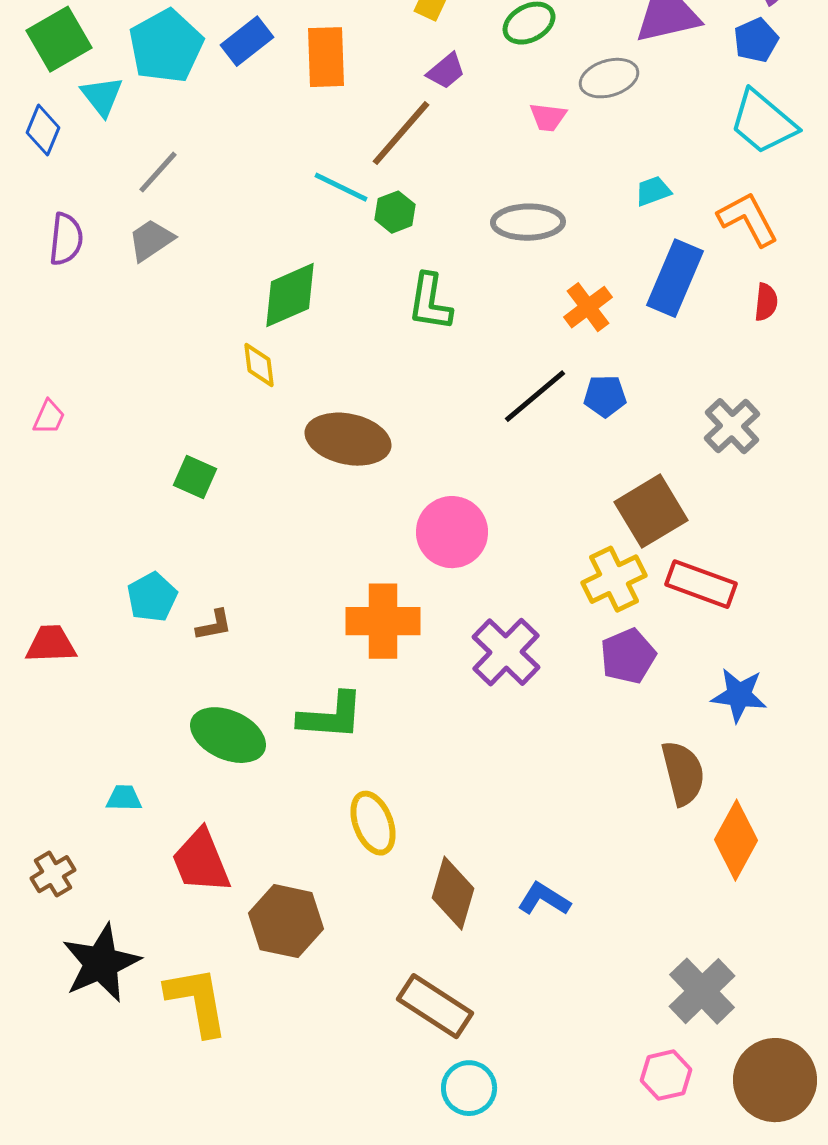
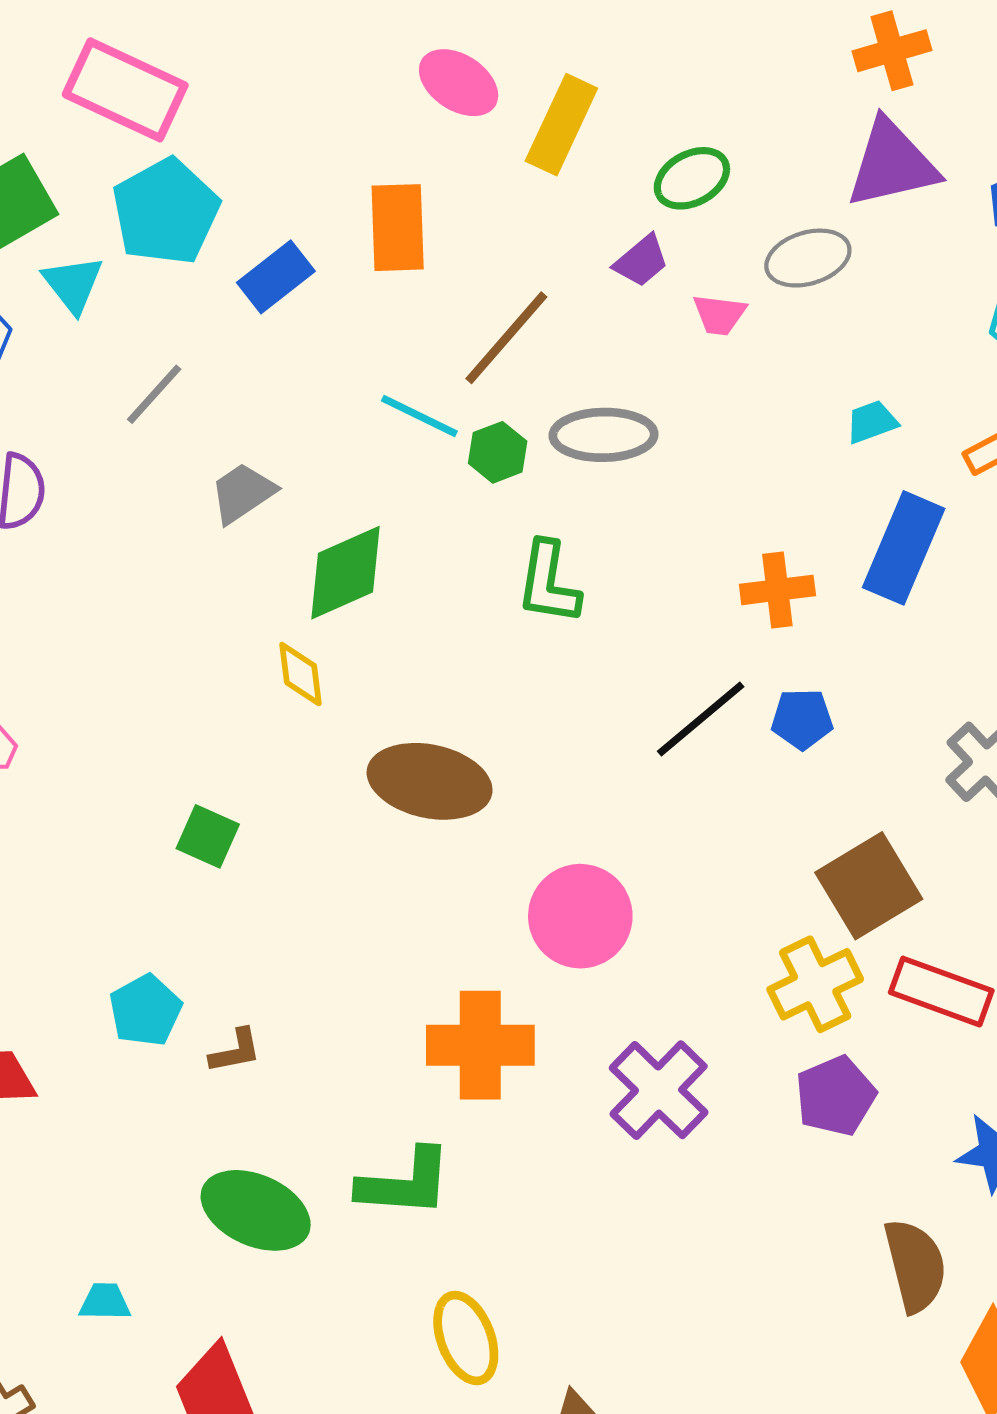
blue rectangle: (247, 41) -> (276, 277), moved
purple trapezoid: (446, 71) -> (641, 261), moved
gray ellipse: (528, 222) -> (604, 435), moved
gray trapezoid: (151, 240) -> (243, 493), moved
orange cross: (588, 307) -> (777, 590), turned 30

